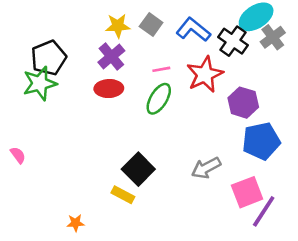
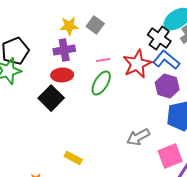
blue L-shape: (193, 30) -> (166, 60), moved
purple cross: (111, 57) -> (64, 50), turned 30
black square: (138, 169) -> (51, 98), moved

